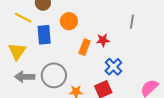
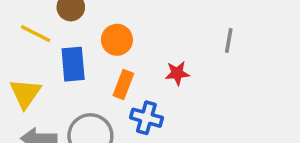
orange rectangle: (85, 47) -> (123, 85), moved
blue cross: (113, 67) -> (146, 118), moved, turned -30

